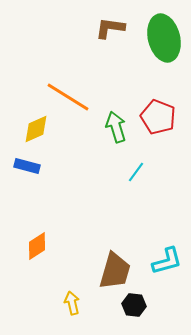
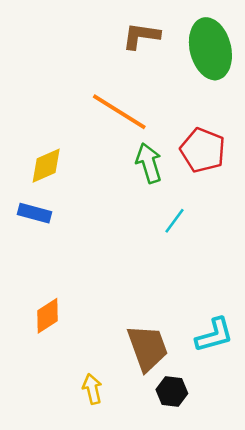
orange line: (68, 97) -> (119, 112), moved
brown trapezoid: (115, 271) -> (148, 348), turned -36

